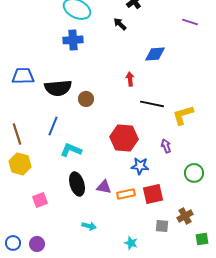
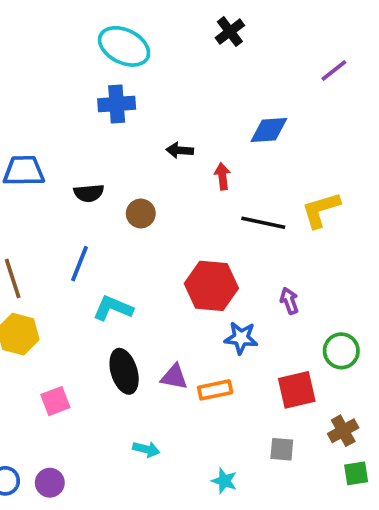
purple line: (190, 22) -> (334, 71), turned -56
black arrow: (120, 24) -> (180, 150), moved, turned -40
black semicircle: (58, 88) -> (89, 193), size x0.6
yellow L-shape: (183, 115) -> (321, 210), moved
red square: (153, 194) -> (297, 390), moved
brown cross: (185, 216) -> (343, 431), moved

